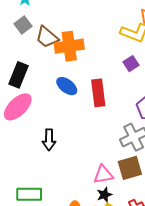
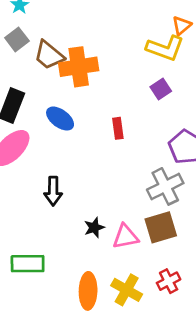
blue ellipse: (67, 86) -> (60, 119), moved
red rectangle: (98, 93) -> (118, 128), size x0.6
black star: (104, 195) -> (94, 228), moved

